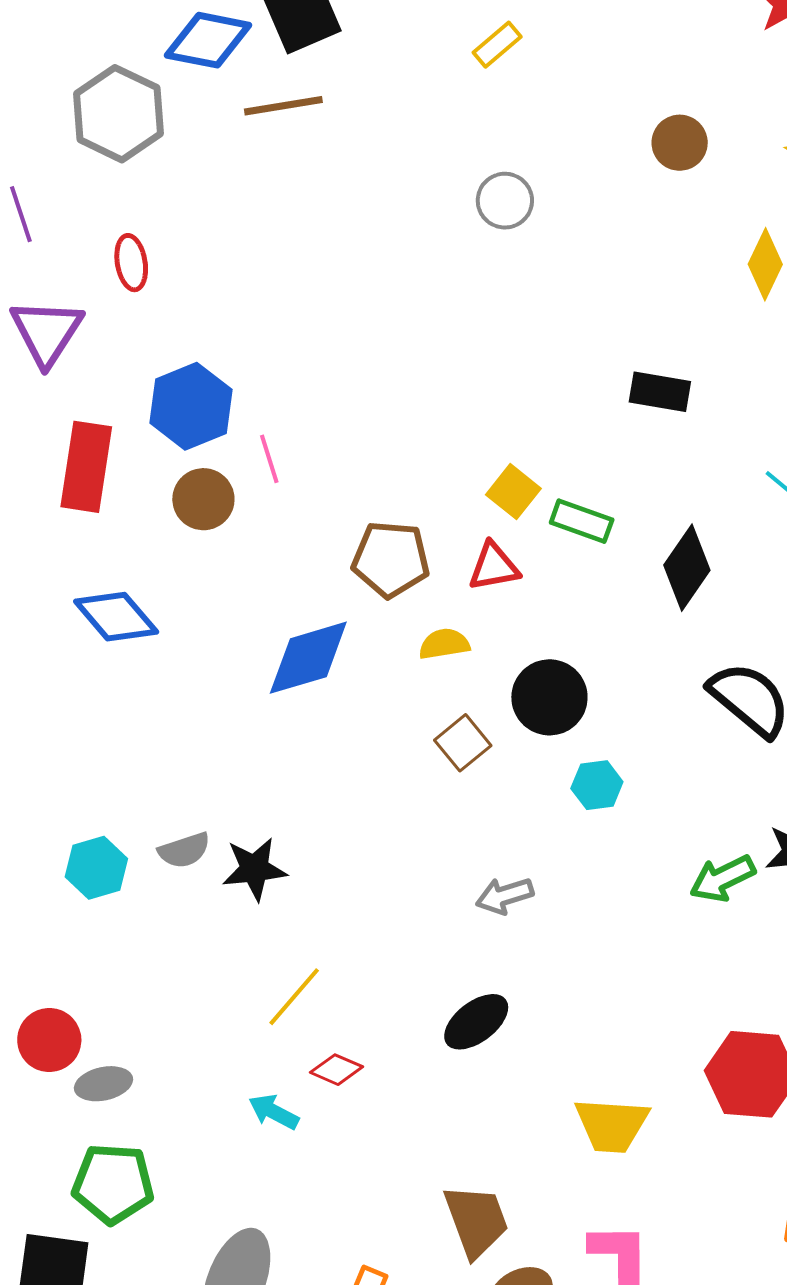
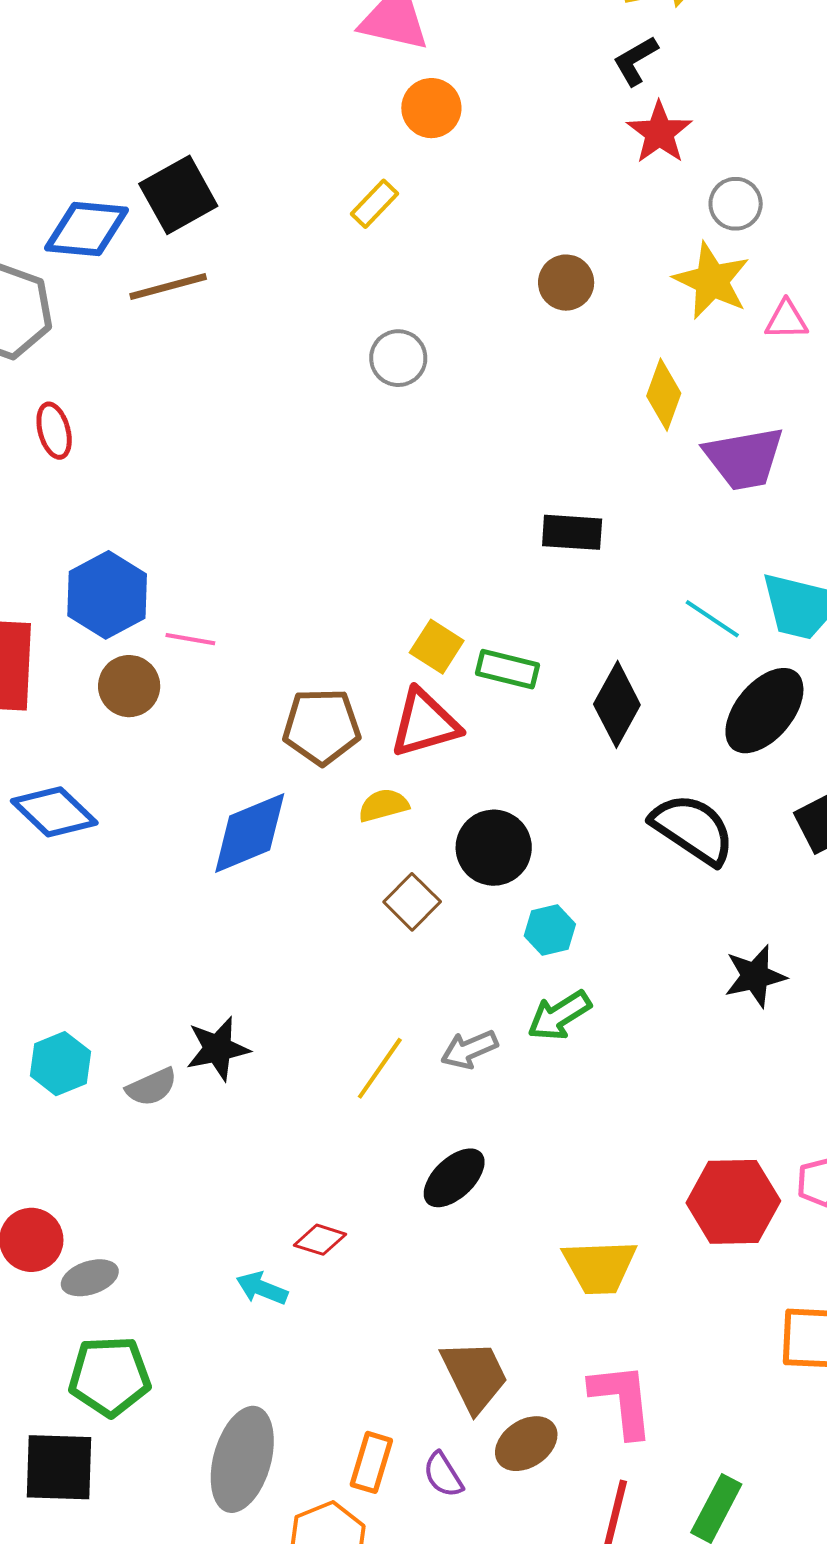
red ellipse: (131, 263) -> (54, 431), moved
pink line: (269, 459) -> (190, 639), turned -57
red triangle: (494, 567) -> (425, 723), size x1.4
gray semicircle: (184, 850) -> (152, 1087), moved
green arrow: (722, 878) -> (559, 1016), moved
yellow line: (294, 997) -> (380, 1068), moved

